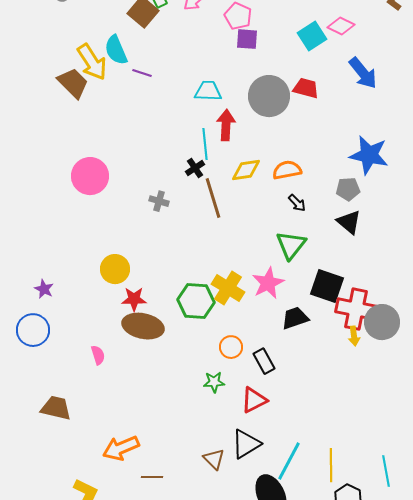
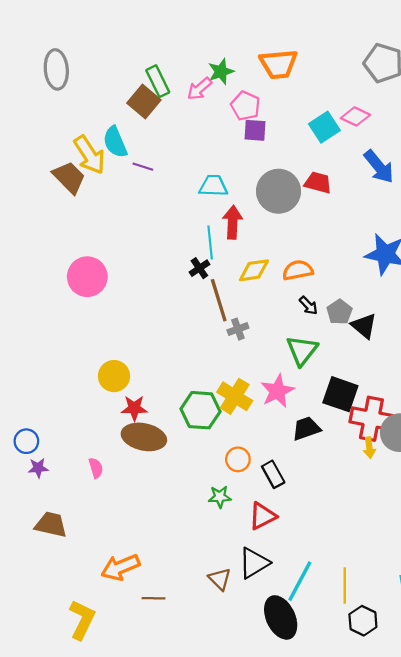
gray pentagon: (348, 189) -> (339, 312), moved, turned -30
gray cross: (159, 201) -> (238, 329), moved, turned -36
purple star: (44, 289) -> (38, 468), moved, turned -30
blue circle: (33, 330) -> (26, 441), size x0.7

